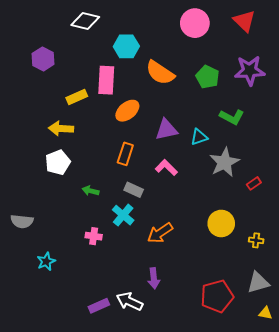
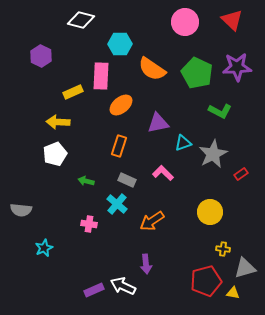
green pentagon: (208, 77) -> (197, 73), size x1.4
cyan triangle: (199, 137) -> (183, 143), moved
pink L-shape: (166, 168) -> (163, 173), moved
yellow cross: (256, 240) -> (223, 249), moved
yellow triangle: (266, 313) -> (233, 293), moved

